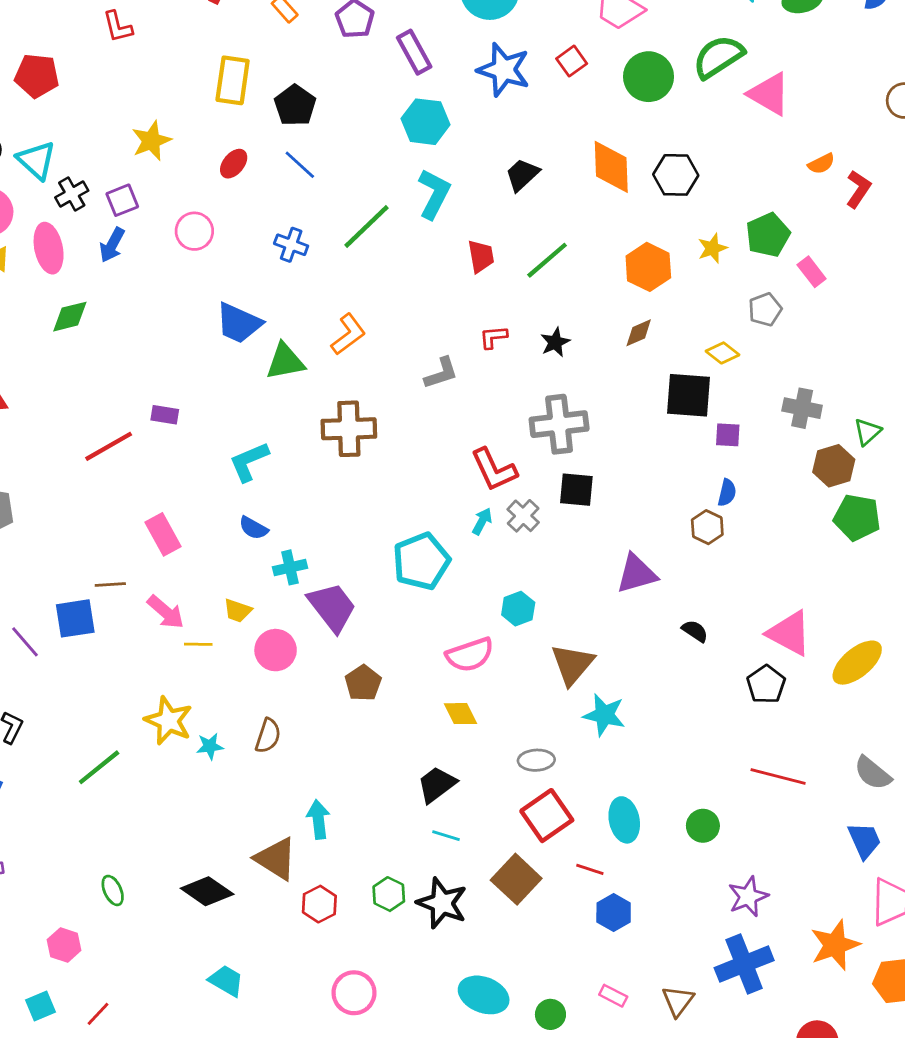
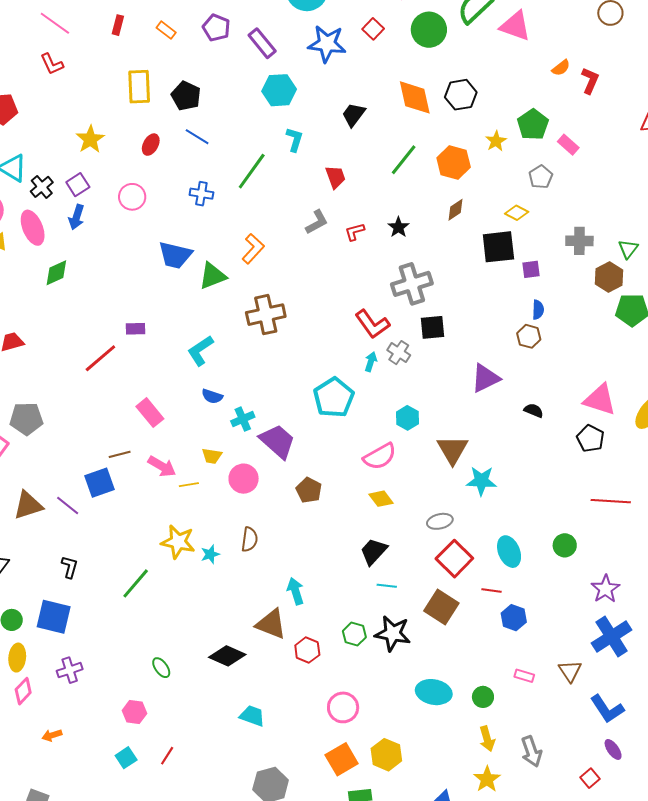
cyan L-shape: (434, 194) -> (295, 139), size x0.7
green line: (547, 260) -> (404, 160), moved
gray L-shape: (441, 373) -> (317, 222), moved

